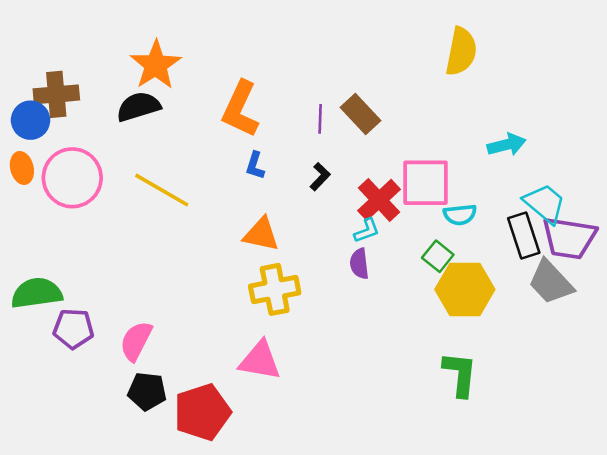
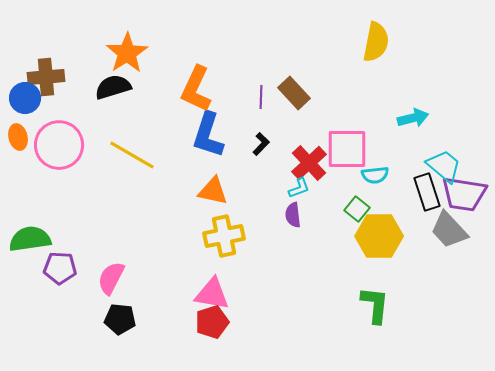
blue L-shape: (255, 166) -> (208, 135), size x2.0
red pentagon: (202, 412) -> (212, 322), moved, size x0.7

